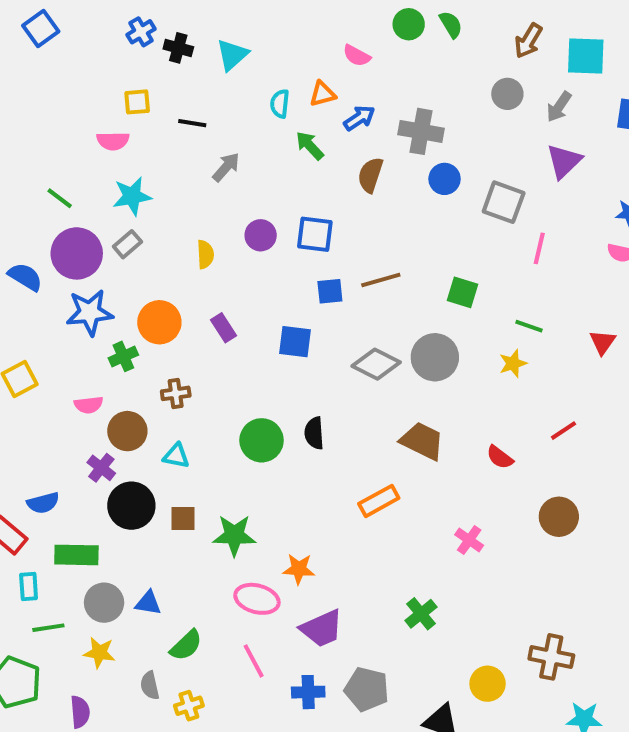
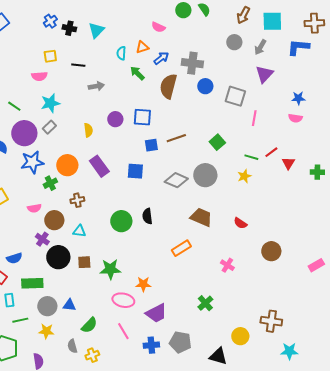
gray arrow: (226, 167) -> (96, 86), turned 42
brown semicircle: (370, 175) -> (168, 86), size x1.4
green square: (462, 292) -> (217, 142), turned 35
purple rectangle: (223, 328) -> (99, 166), size x1.5
red line: (564, 431) -> (271, 152), moved

